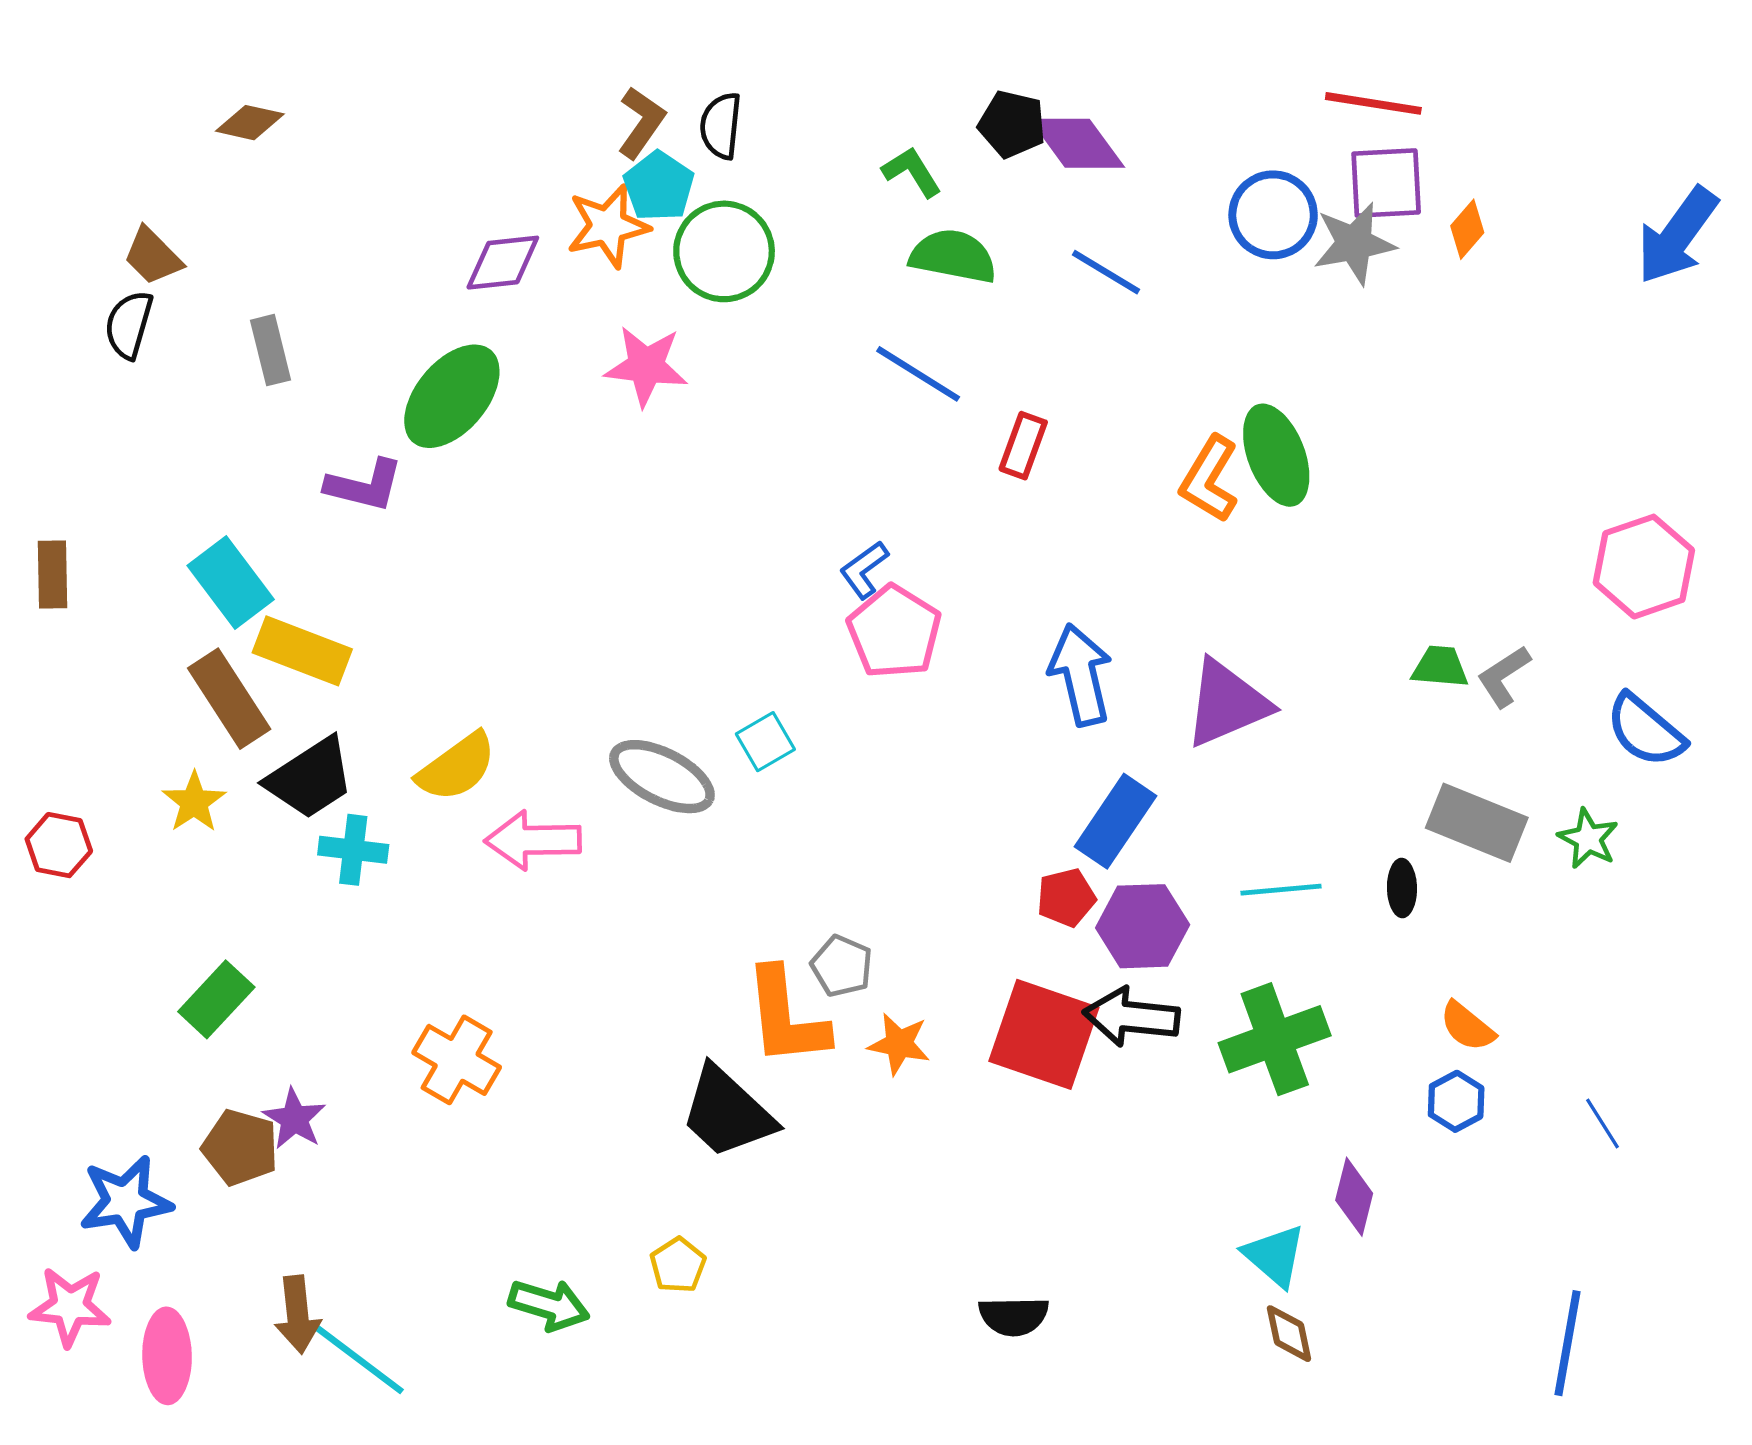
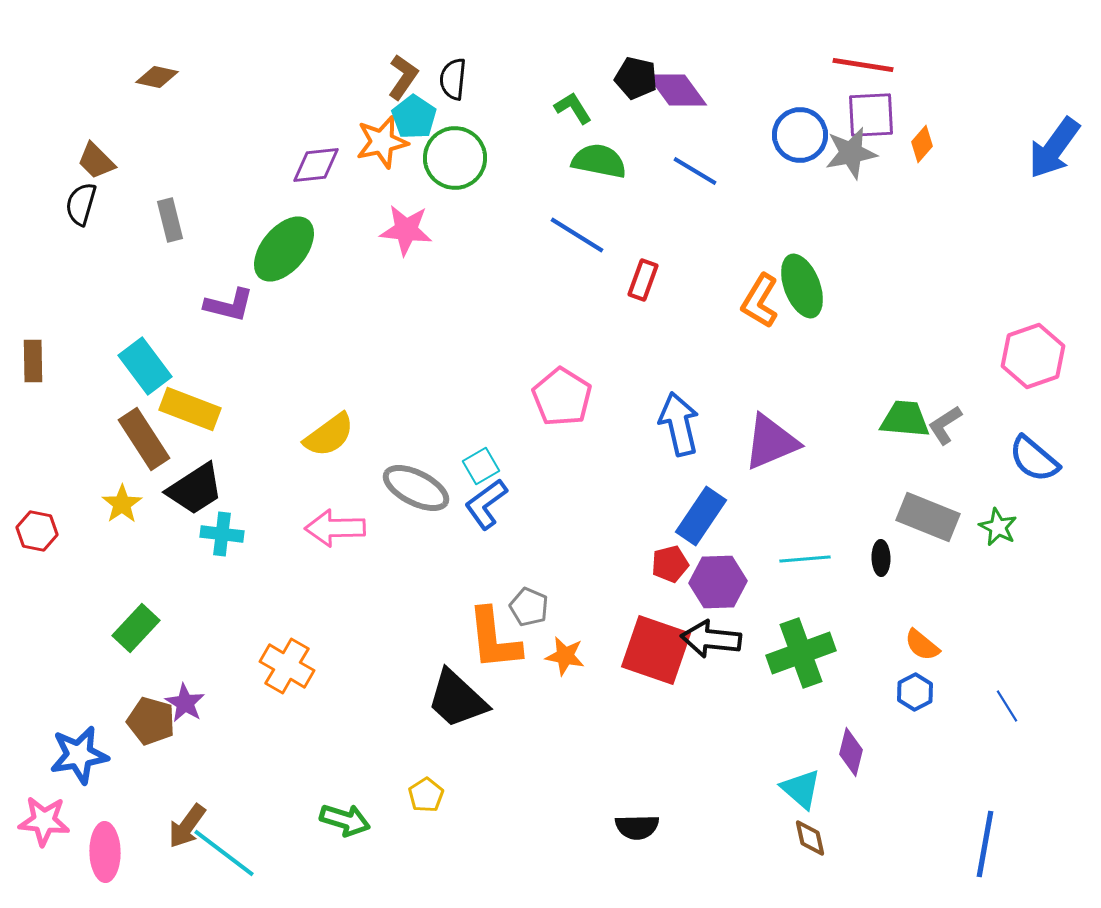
blue L-shape: (864, 570) -> (486, 504), moved, size x1.4
green trapezoid: (1440, 667) -> (905, 419), size x1.4
yellow semicircle: (457, 767) -> (329, 435), moved
brown arrow: (298, 1315) -> (187, 826), turned 42

